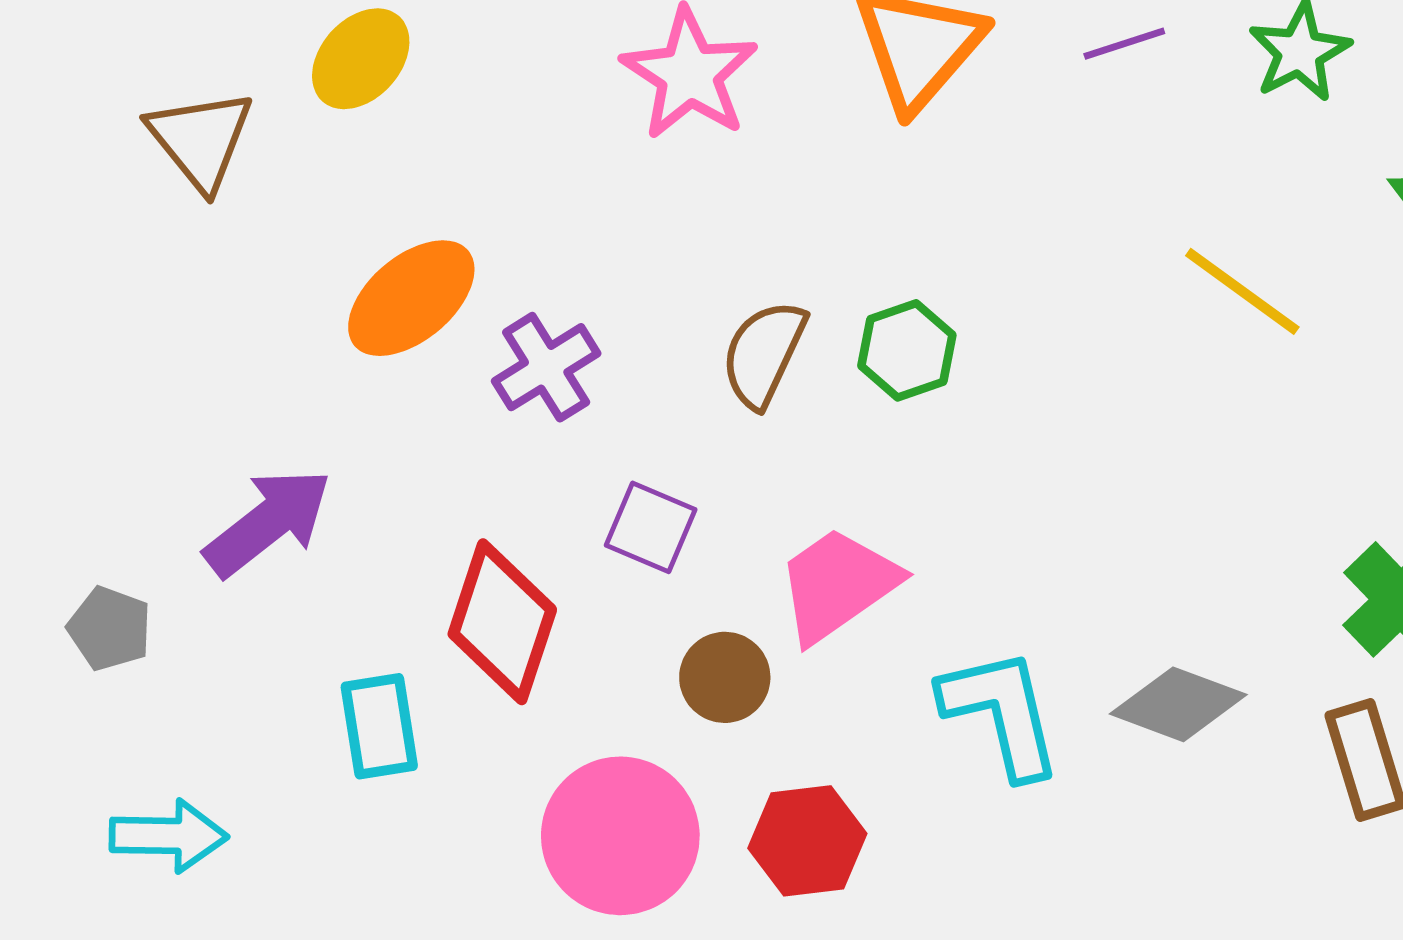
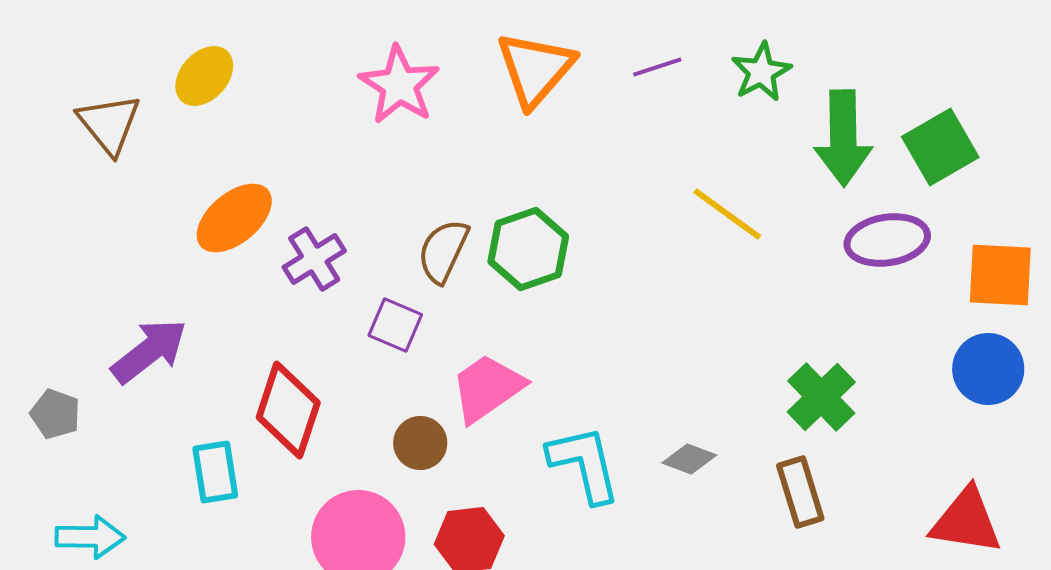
green hexagon: (907, 350) -> (528, 249), size x1.4
purple square: (651, 527) -> (395, 325), moved
gray diamond: (1178, 704) -> (689, 459), size x0.7

